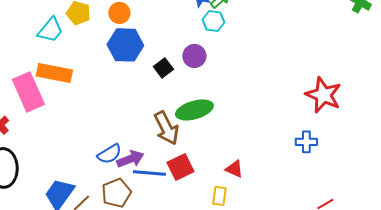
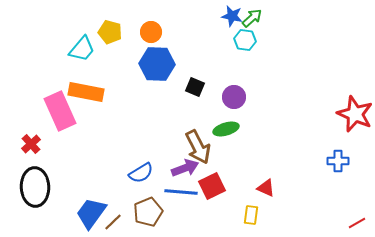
purple circle: (194, 56) -> (234, 97), moved
black square: (163, 68) -> (195, 87), turned -30
green ellipse: (194, 110) -> (226, 129), size x0.7
purple arrow: (130, 159) -> (185, 168), moved

